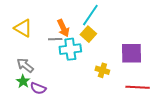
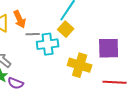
orange arrow: (63, 28) -> (20, 19), moved
yellow cross: (102, 70) -> (80, 65), size x1.6

